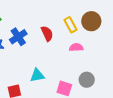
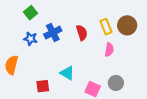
pink semicircle: (76, 47) -> (109, 50), turned 96
cyan triangle: (37, 75) -> (67, 73), turned 35

